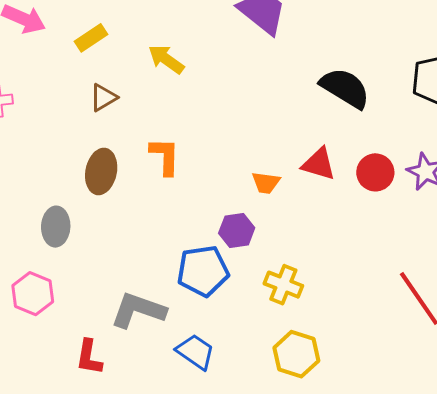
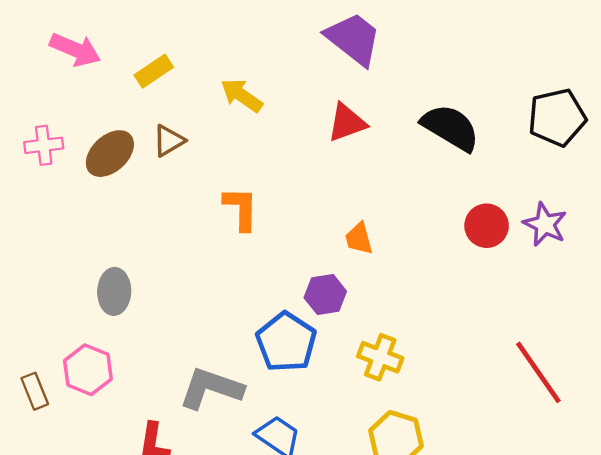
red triangle: (319, 164) -> (347, 123), moved, turned -36
brown ellipse: (101, 171) -> (110, 154), moved, turned 36
orange trapezoid: (266, 183) -> (359, 239), turned 68
blue pentagon: (203, 271) -> (286, 342), turned -30

